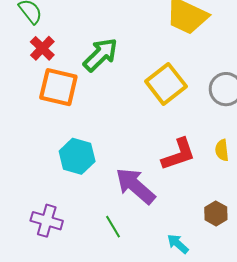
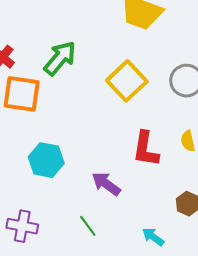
red L-shape: (178, 154) -> (146, 149), turned 123
purple arrow: (135, 186) -> (106, 184), size x0.7

